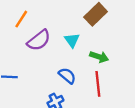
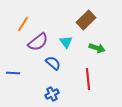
green arrow: (99, 57) -> (97, 48), moved
blue semicircle: (67, 76) -> (53, 63), moved

